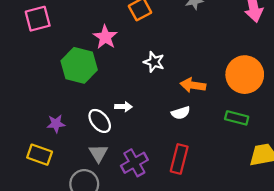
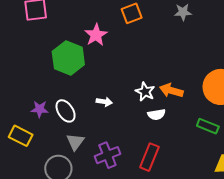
white star: (154, 62) -> (145, 92), moved
white ellipse: (100, 121) -> (66, 111), moved

